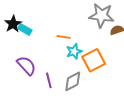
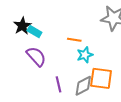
orange square: (94, 60) -> (101, 78), moved, turned 35
purple semicircle: (26, 66) -> (36, 56), moved

